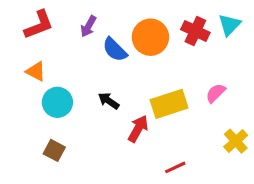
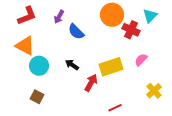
red cross: (195, 31) -> (131, 30), moved
orange circle: (150, 37) -> (112, 15), moved
orange triangle: (36, 71) -> (25, 46), size x1.5

